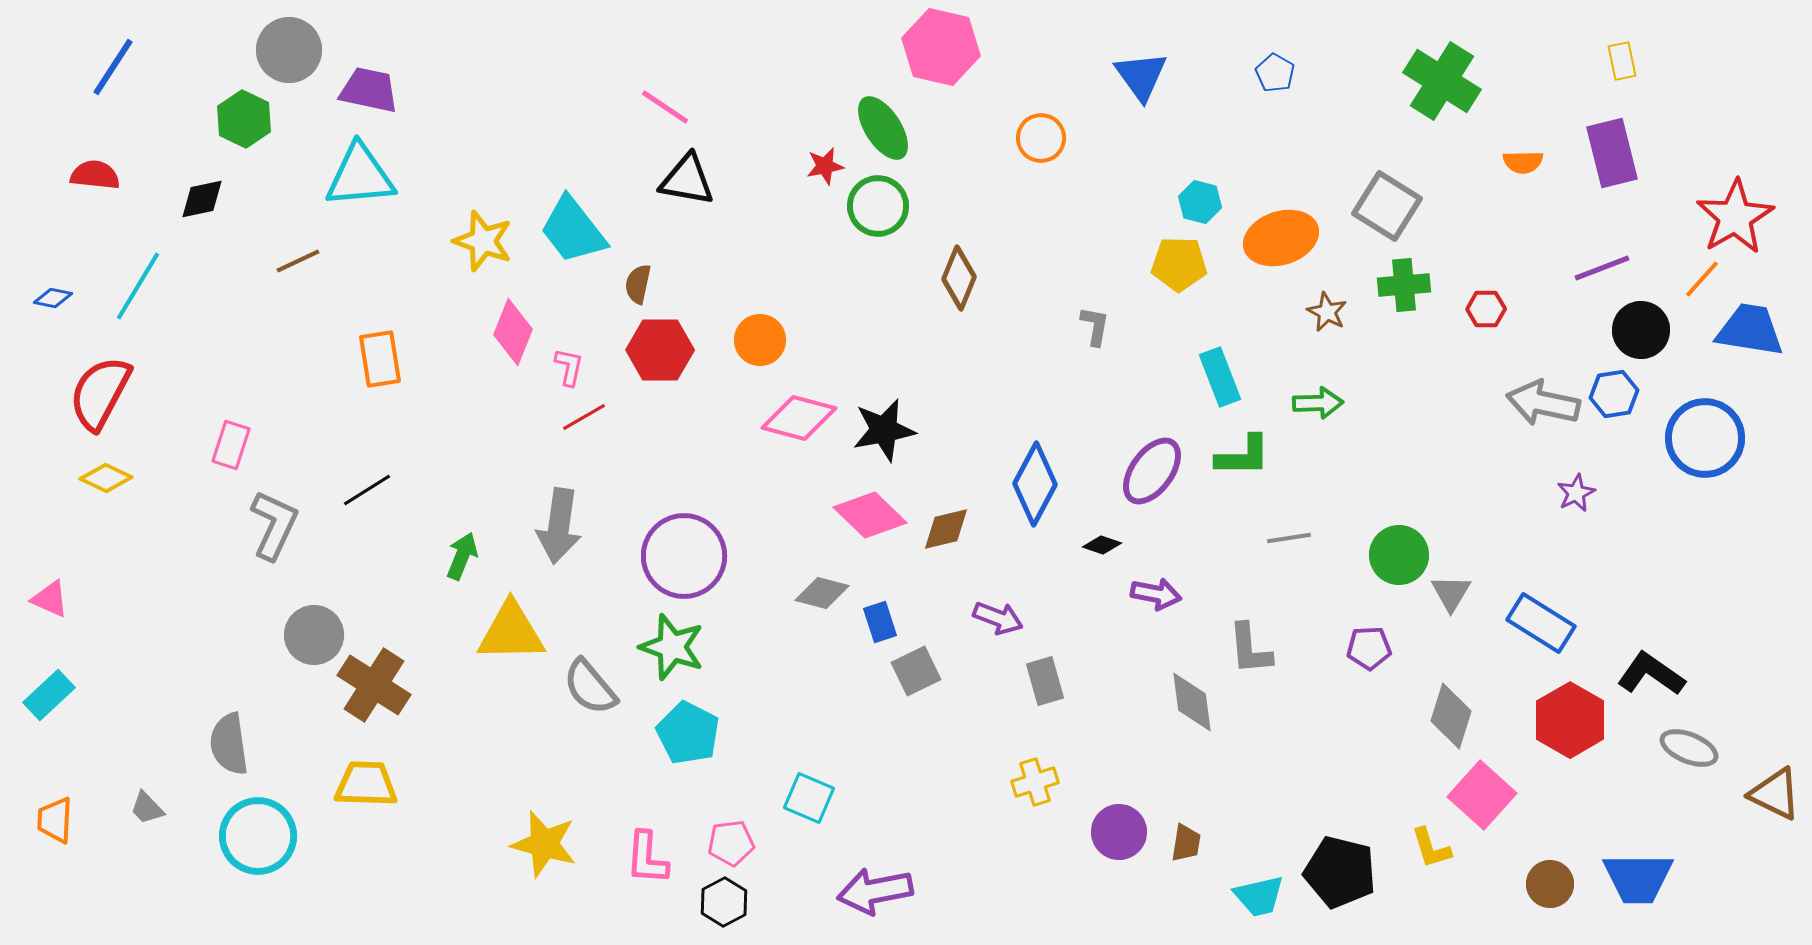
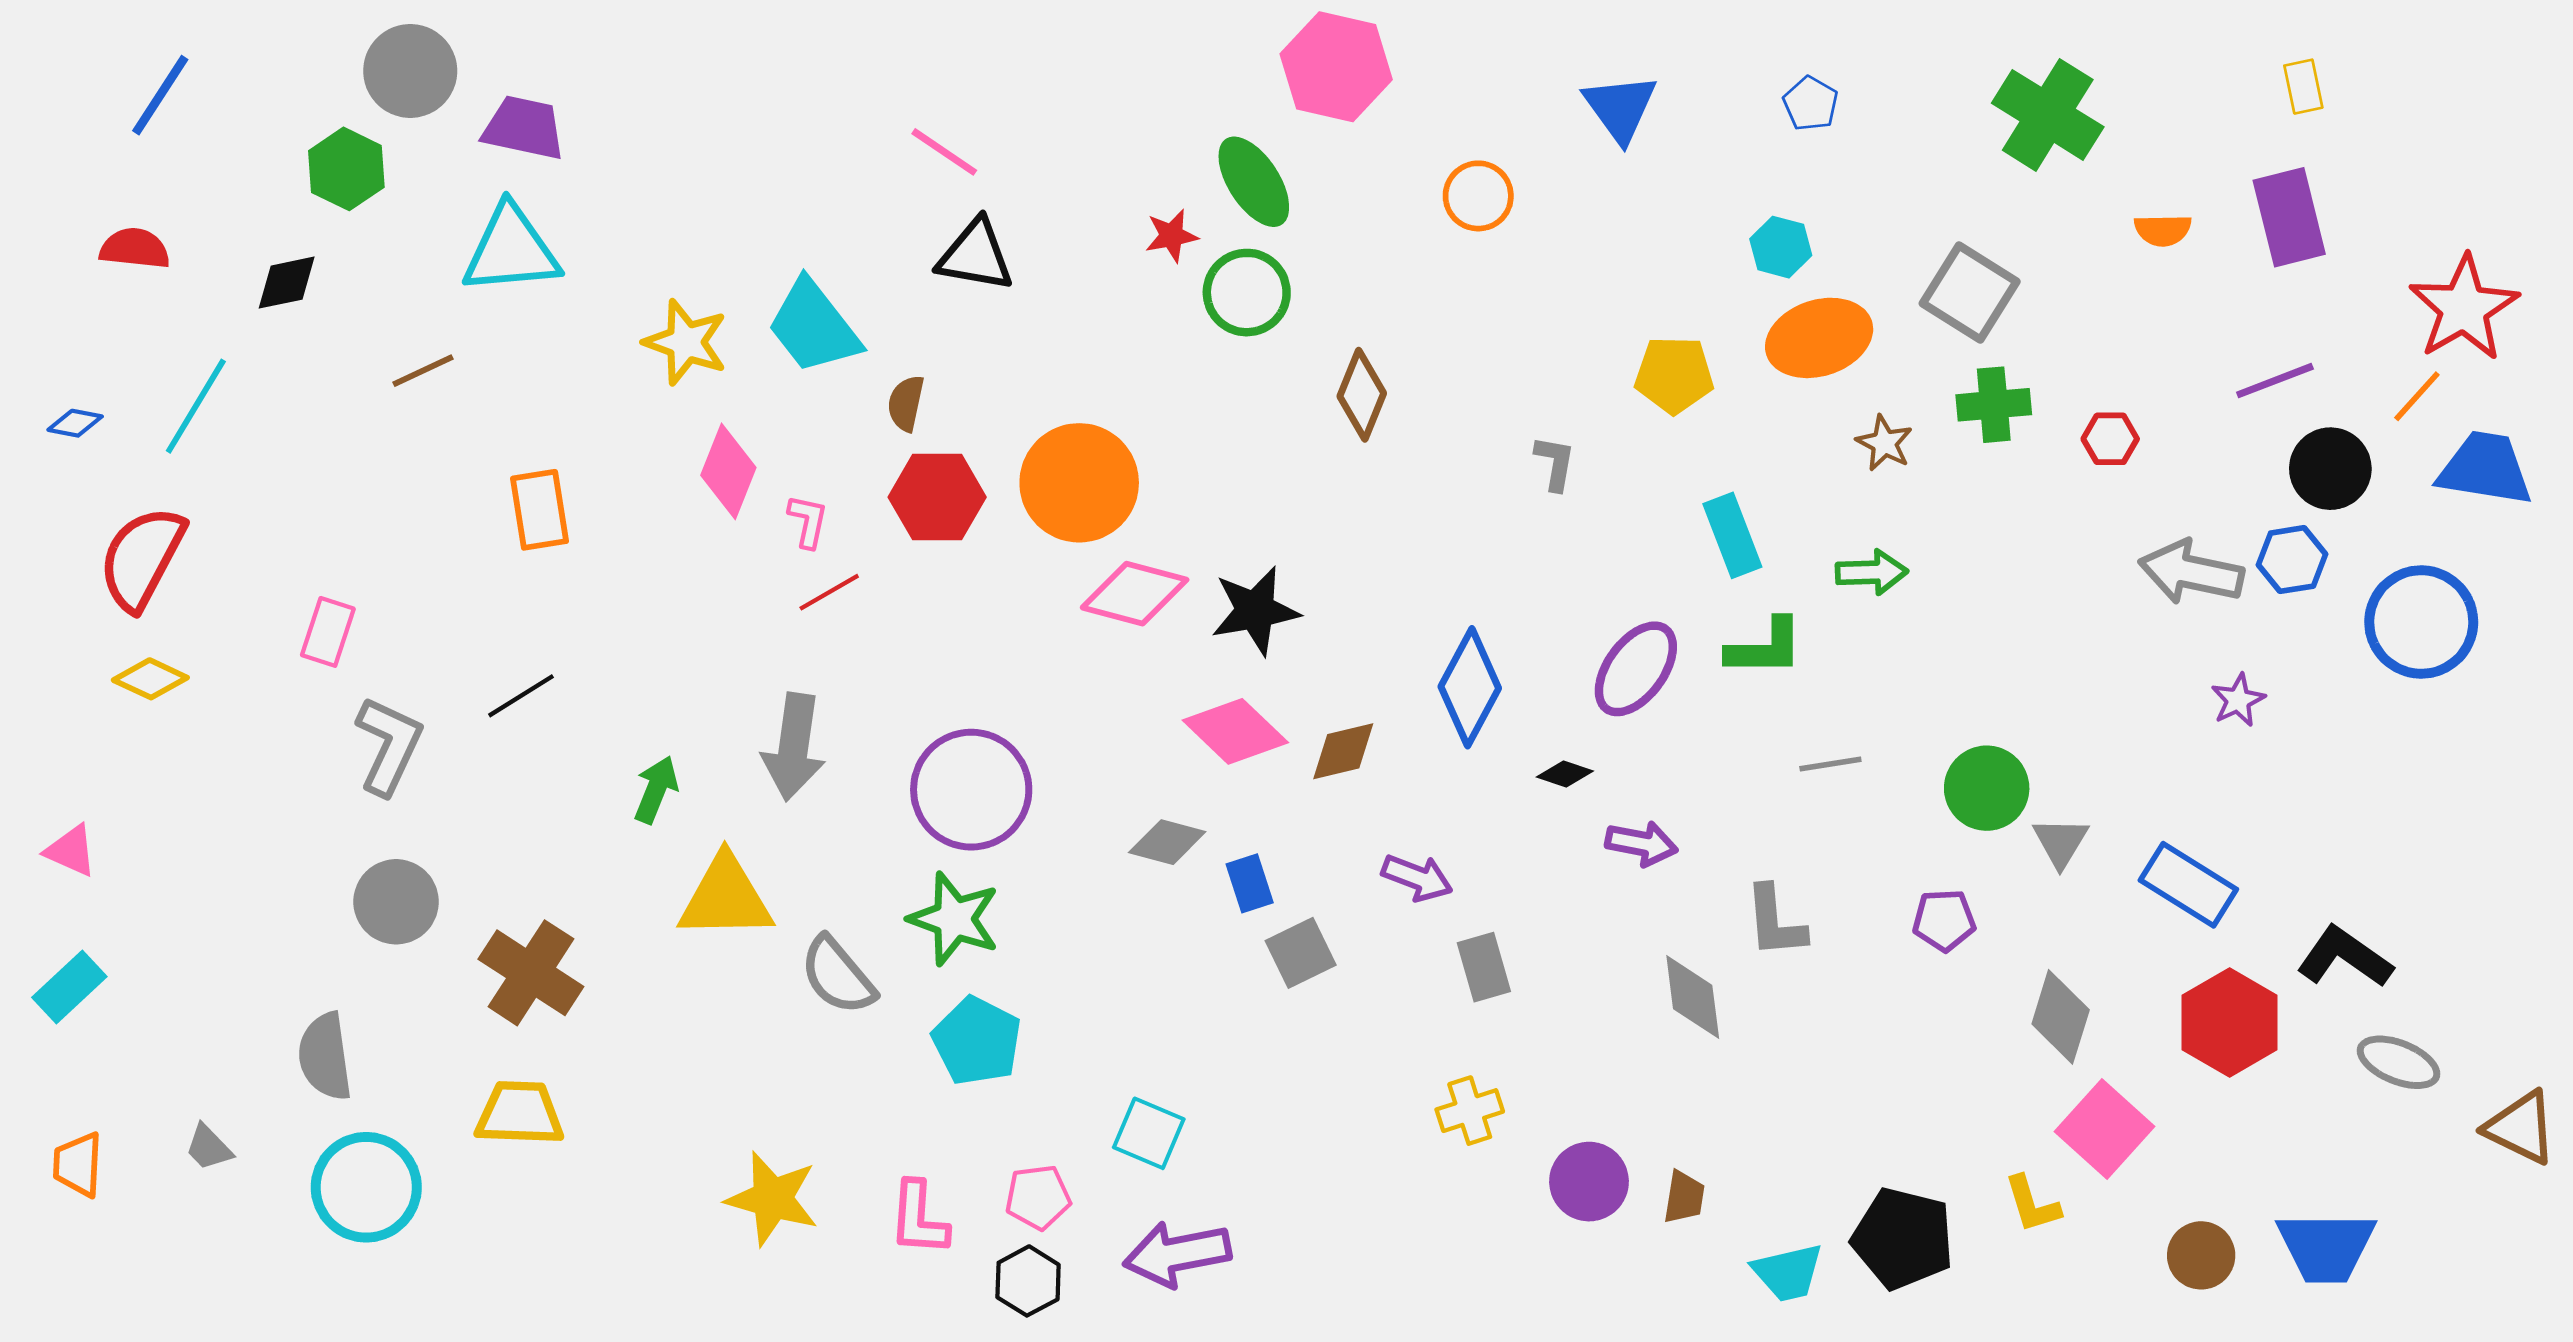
cyan hexagon: (1200, 202) -> (1781, 247), moved
orange circle: (760, 340) -> (1079, 483), size x1.6
gray circle: (314, 635) -> (396, 902), moved
purple arrow: (875, 891) -> (1177, 1254), moved

